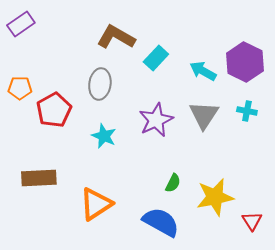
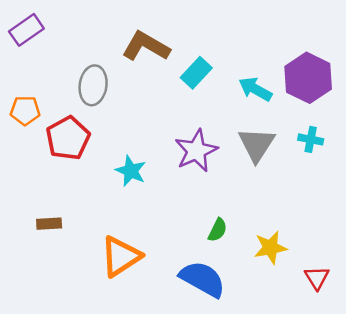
gray ellipse: (100, 84) -> (93, 85), moved
brown rectangle: (39, 178) -> (49, 224), size x0.6
yellow star: (215, 197) -> (270, 248), size x0.7

